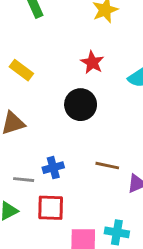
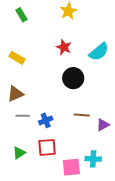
black circle: (81, 105) -> (73, 78), moved
gray line: (24, 180) -> (23, 116), moved

